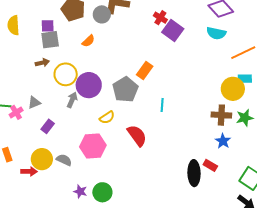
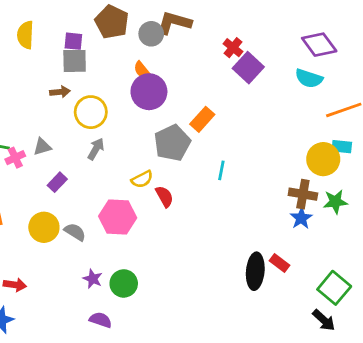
orange semicircle: (88, 41) -> (142, 70), moved, turned 88
purple circle: (89, 85) -> (149, 92), moved
red semicircle: (137, 136) -> (164, 196), moved, size x0.7
blue star: (223, 141) -> (301, 218), moved
red arrow: (29, 171) -> (15, 285), moved

